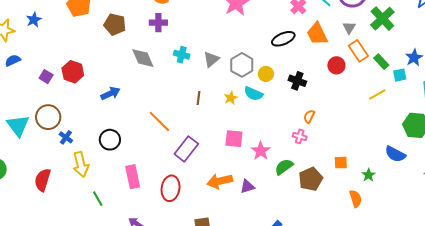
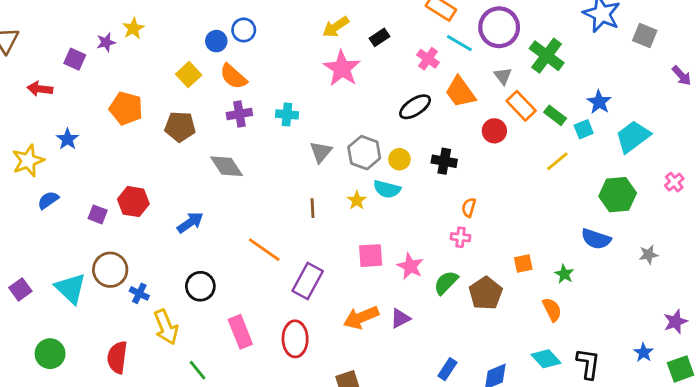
cyan cross: (182, 55) -> (287, 114), moved

